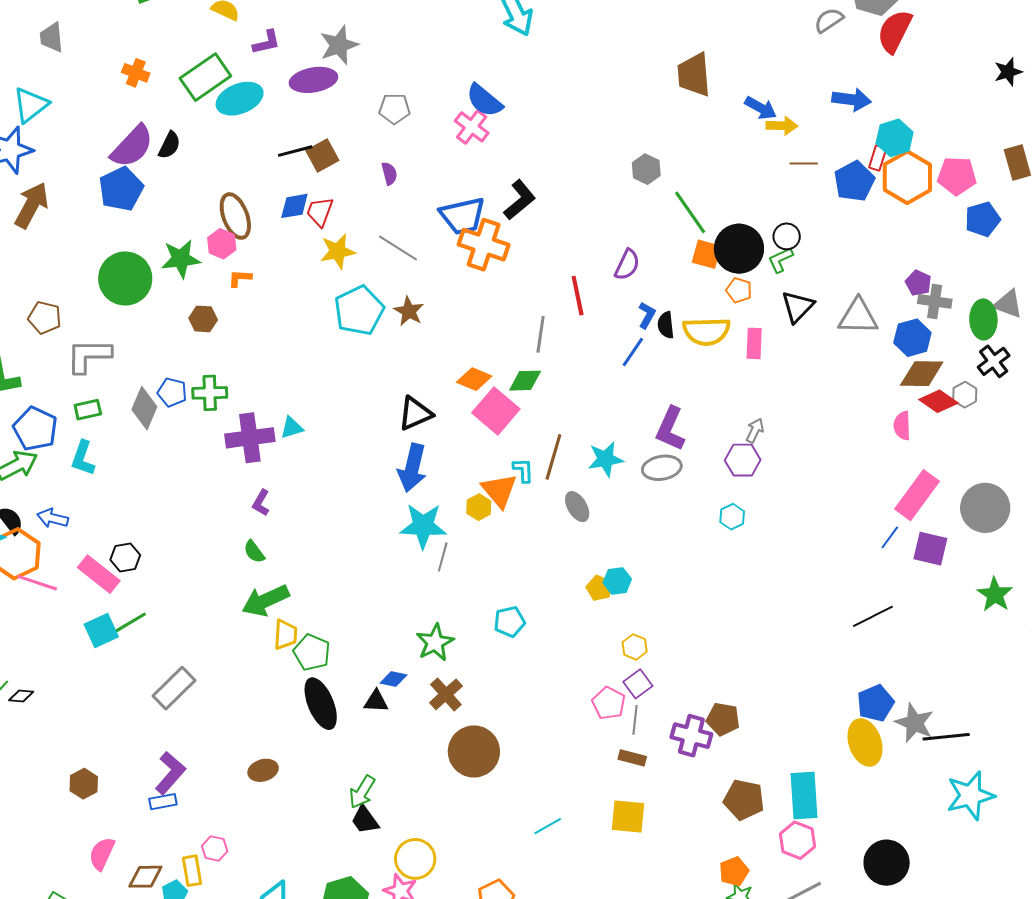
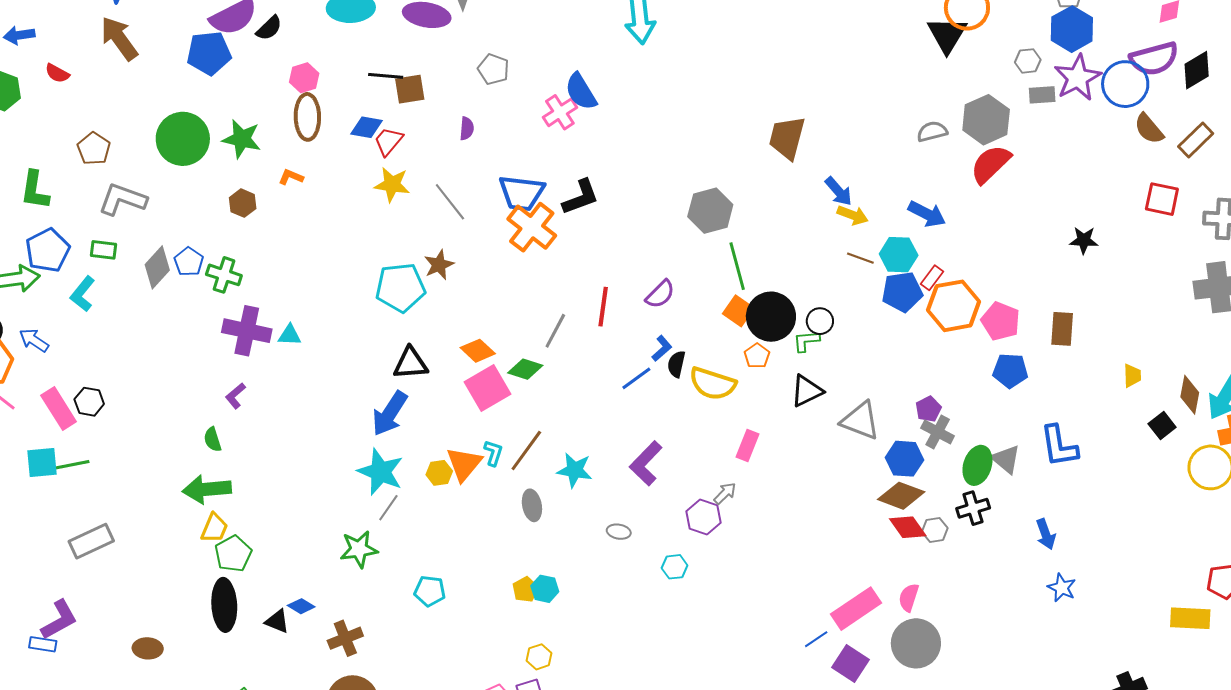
cyan hexagon: (895, 138) -> (899, 255), moved
gray hexagon: (646, 169) -> (710, 211), size x1.5
brown arrow: (32, 205) -> (119, 38), turned -84
pink hexagon: (222, 244) -> (304, 78), moved
cyan pentagon: (359, 311) -> (400, 287), moved
pink rectangle: (754, 343) -> (747, 445), moved
pink semicircle: (902, 426) -> (909, 597), moved
gray ellipse: (662, 468) -> (619, 532), moved, size x0.6
green star: (435, 642) -> (359, 549), moved

